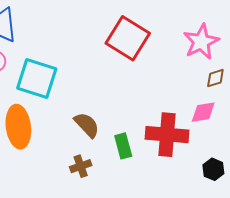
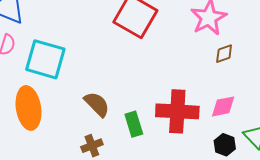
pink diamond: (203, 112) -> (223, 106), moved

